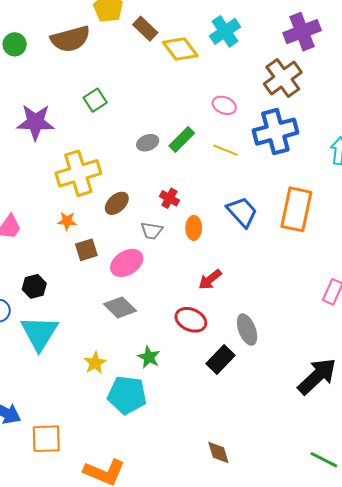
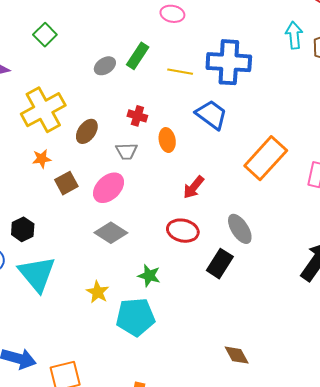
blue cross: (275, 132) -> (229, 62), moved, turned 30
yellow line: (226, 150) -> (180, 72), moved
orange rectangle: (296, 209) -> (266, 158), moved, turned 42

